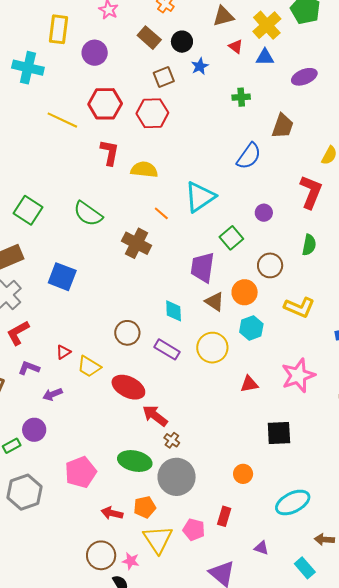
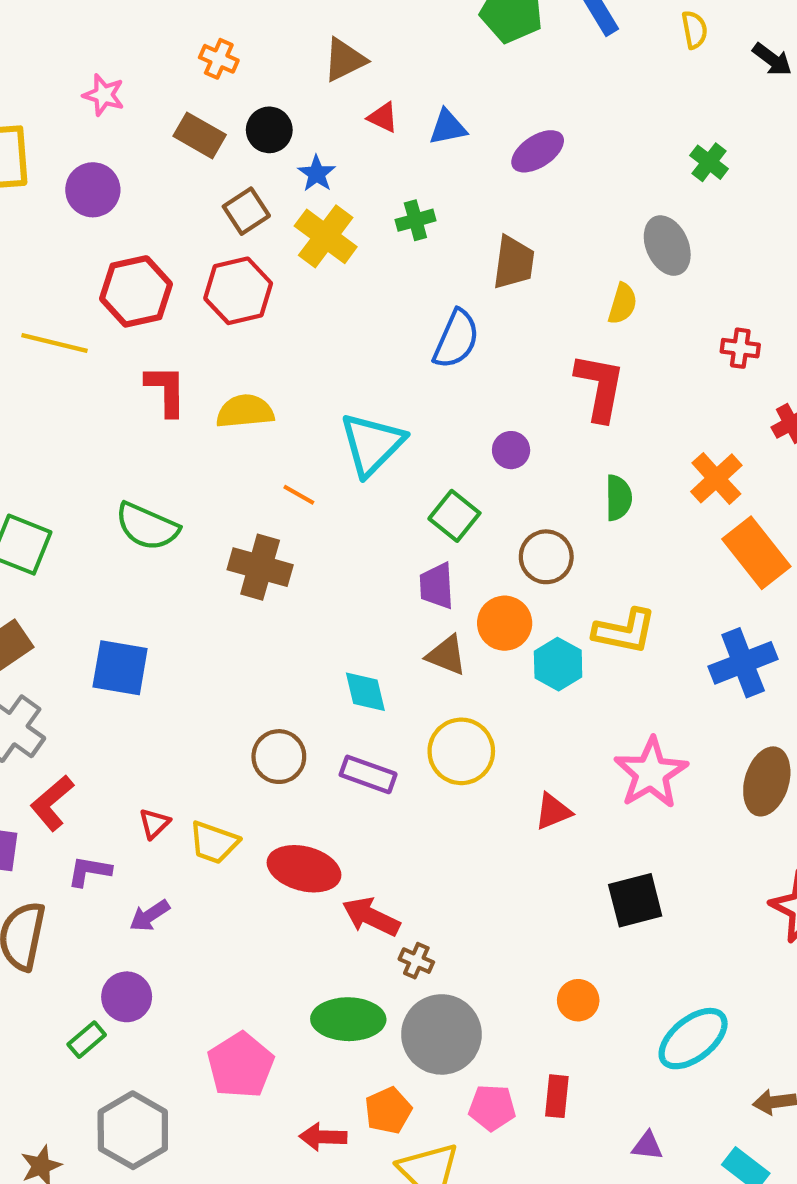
yellow cross: (267, 25) -> (326, 236), moved
purple trapezoid: (203, 267) -> (437, 586), moved, size x0.7
cyan hexagon: (251, 328) -> (558, 664), moved
pink pentagon: (194, 530) -> (492, 1108), moved

